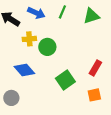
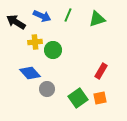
green square: (65, 80) -> (78, 98), moved
gray circle: (11, 98) -> (47, 89), moved

